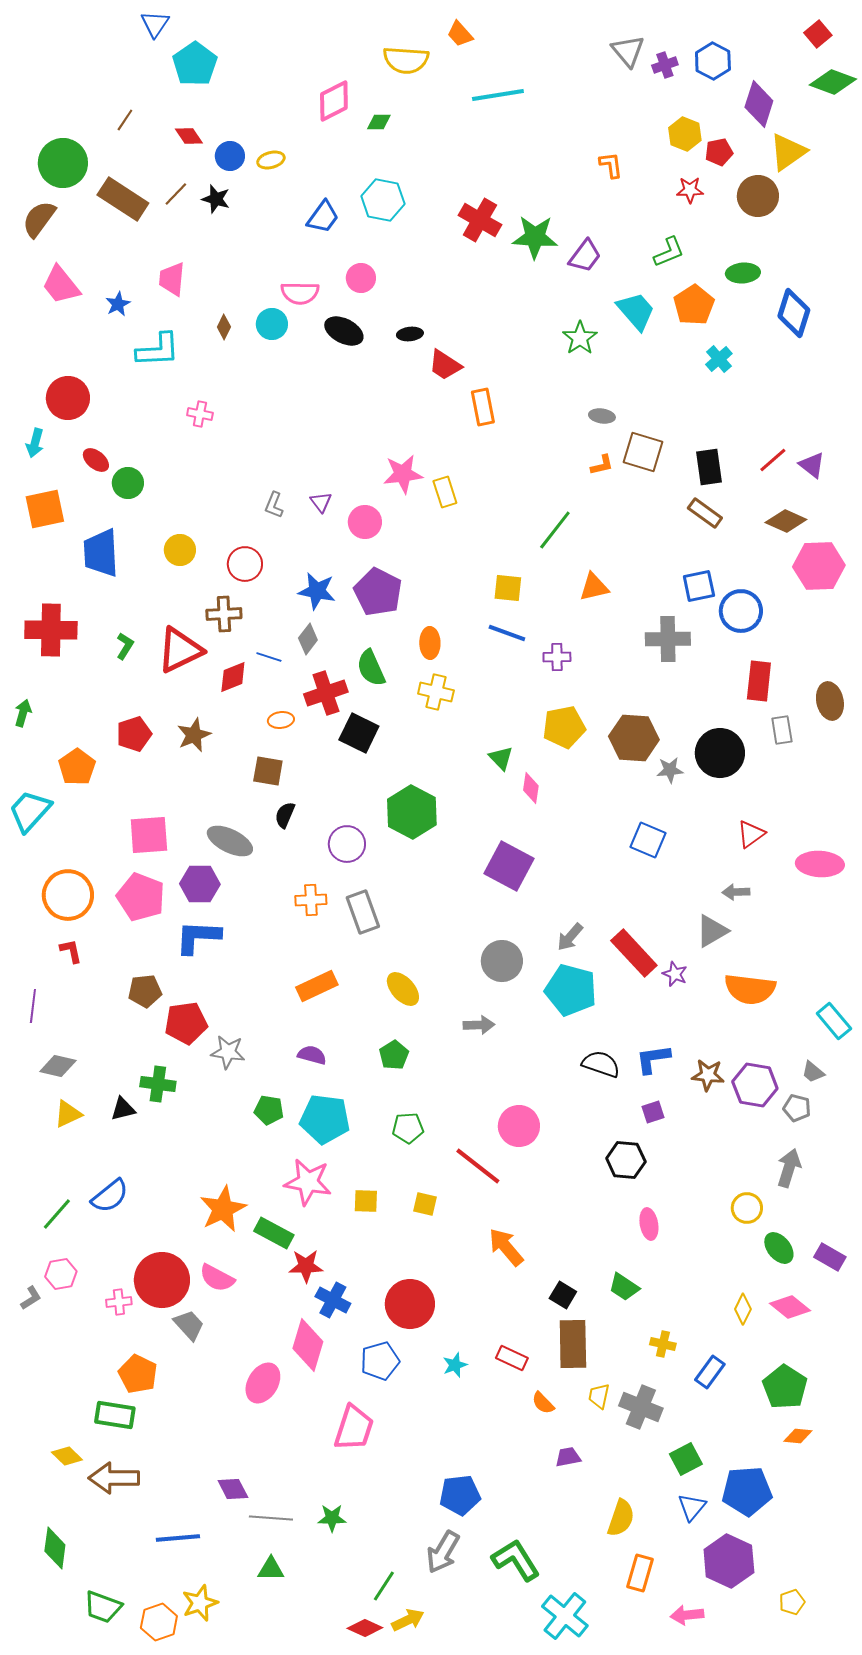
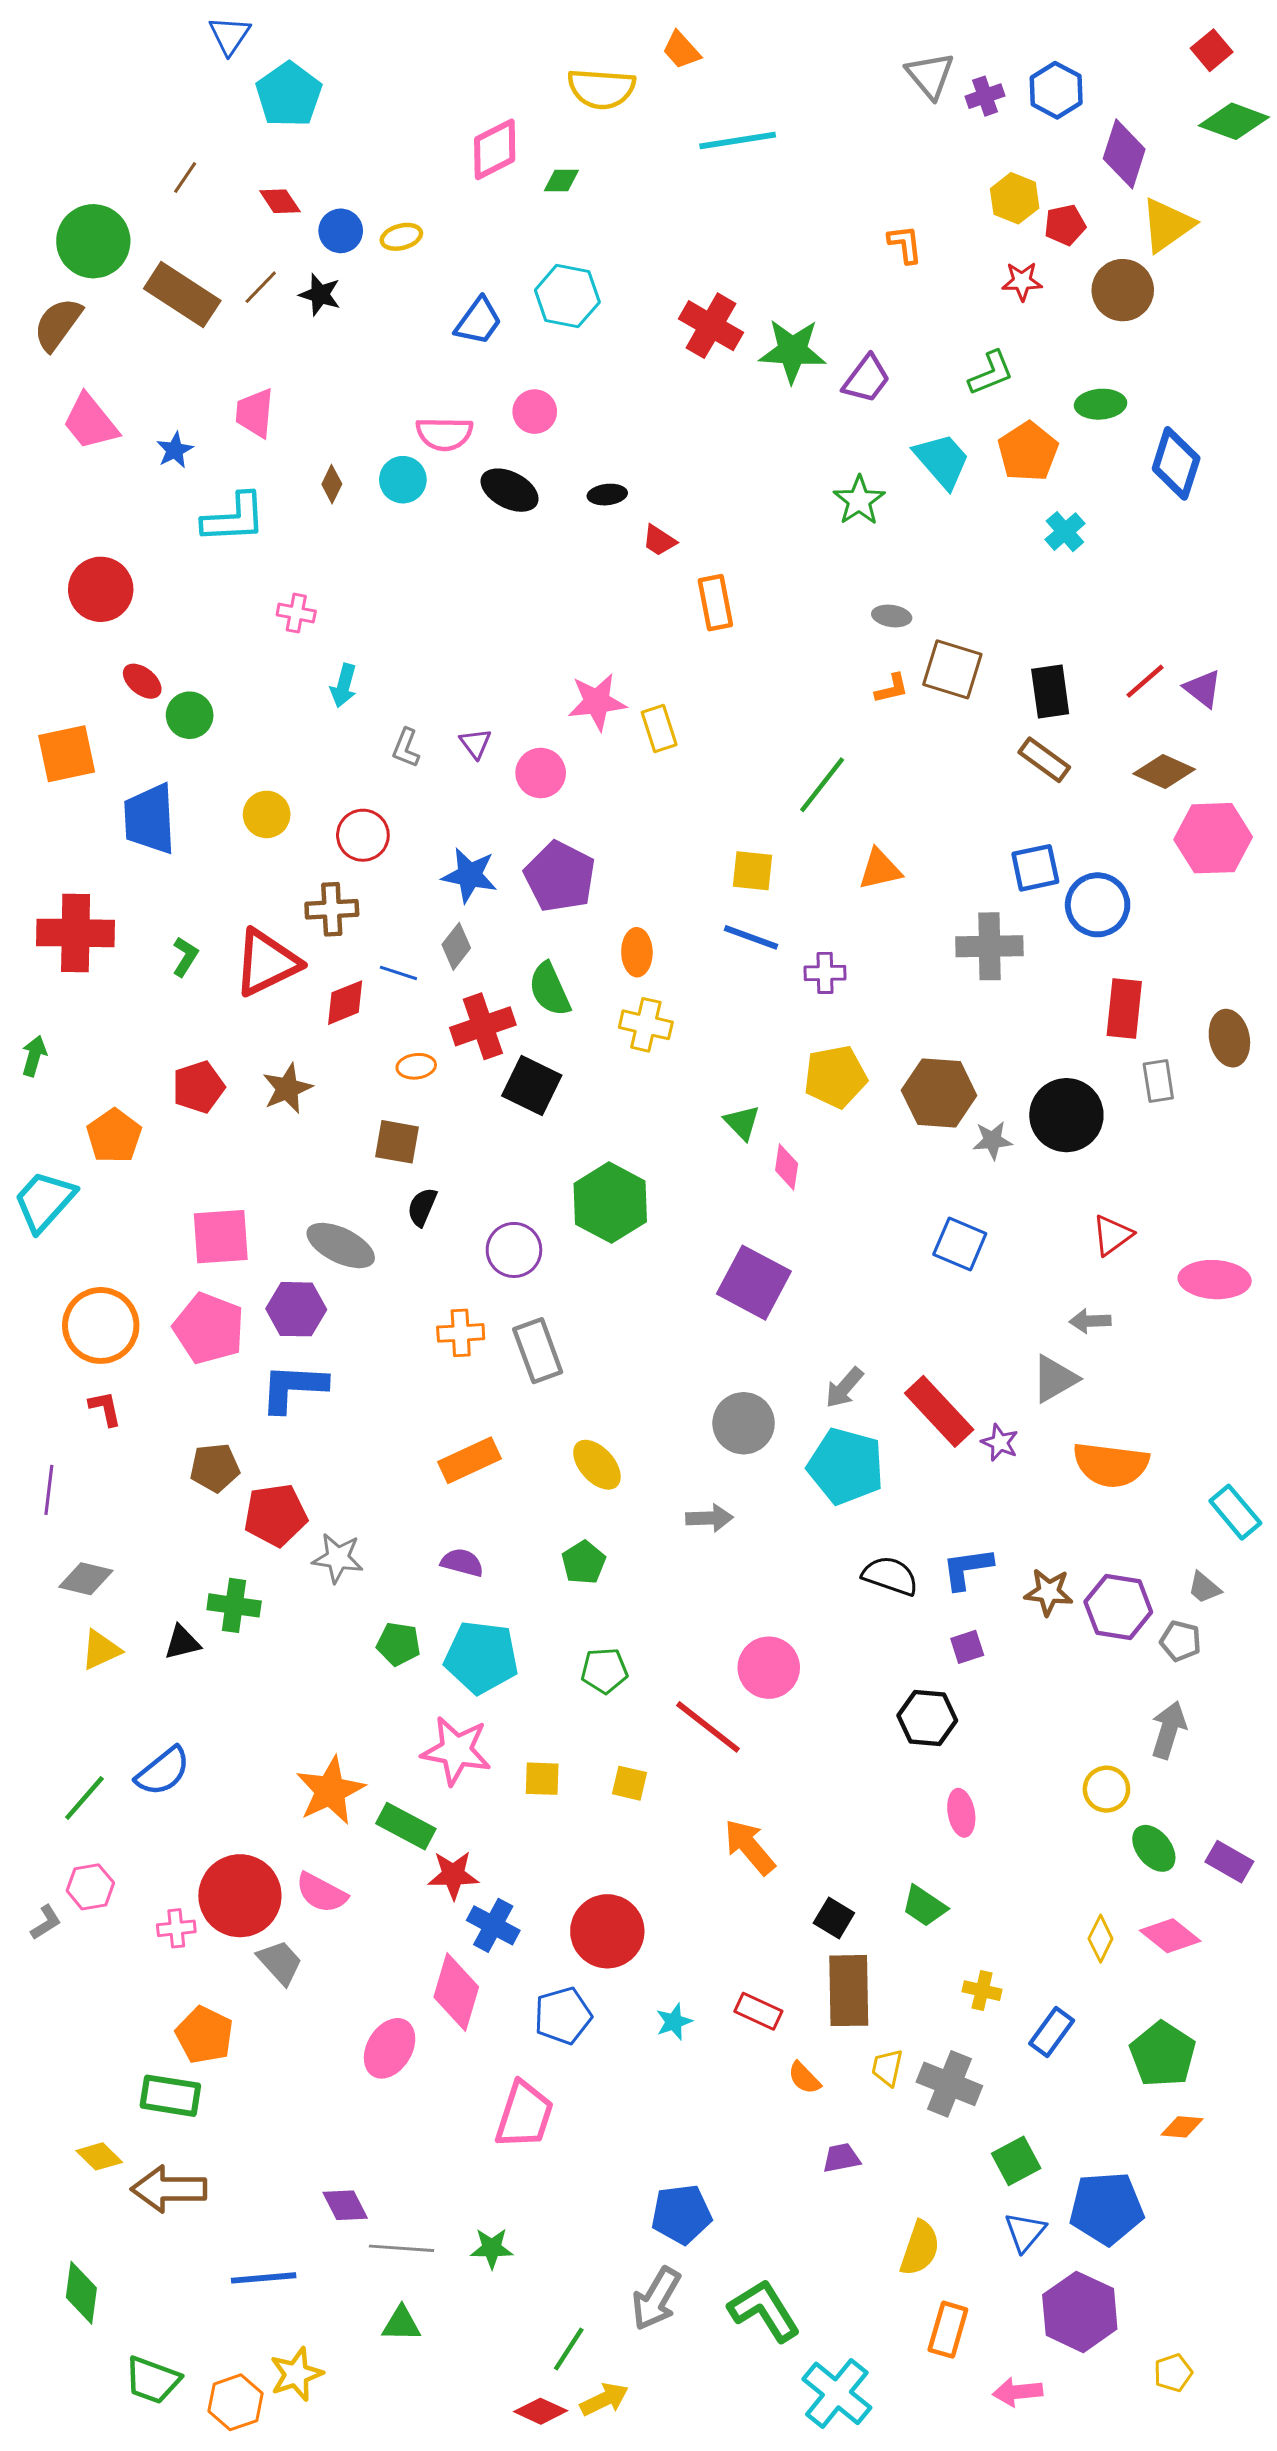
red trapezoid: (445, 365) -> (659, 540), size x0.7
cyan arrow: (35, 443) -> (344, 686), moved

